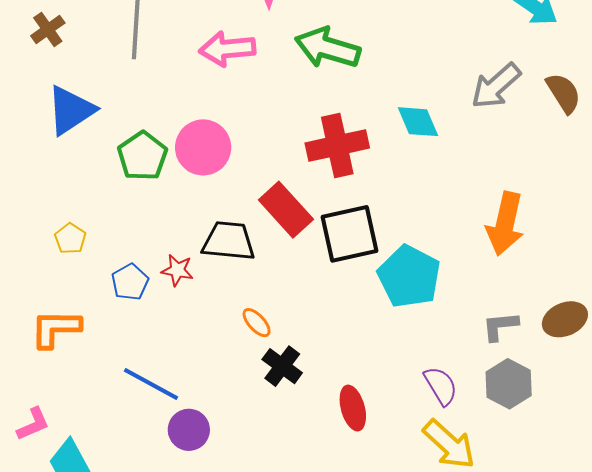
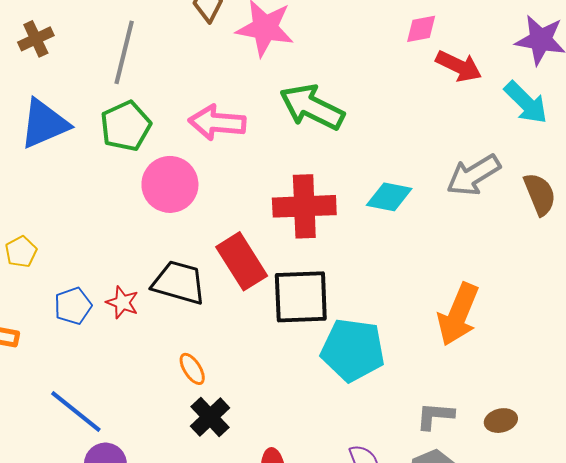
pink arrow: (227, 49) -> (217, 123), moved
cyan diamond: (418, 122) -> (389, 197), turned -66
green pentagon: (143, 156) -> (126, 126), moved
cyan pentagon: (409, 276) -> (353, 350), turned -30
brown ellipse: (565, 319) -> (501, 421), size x0.7

